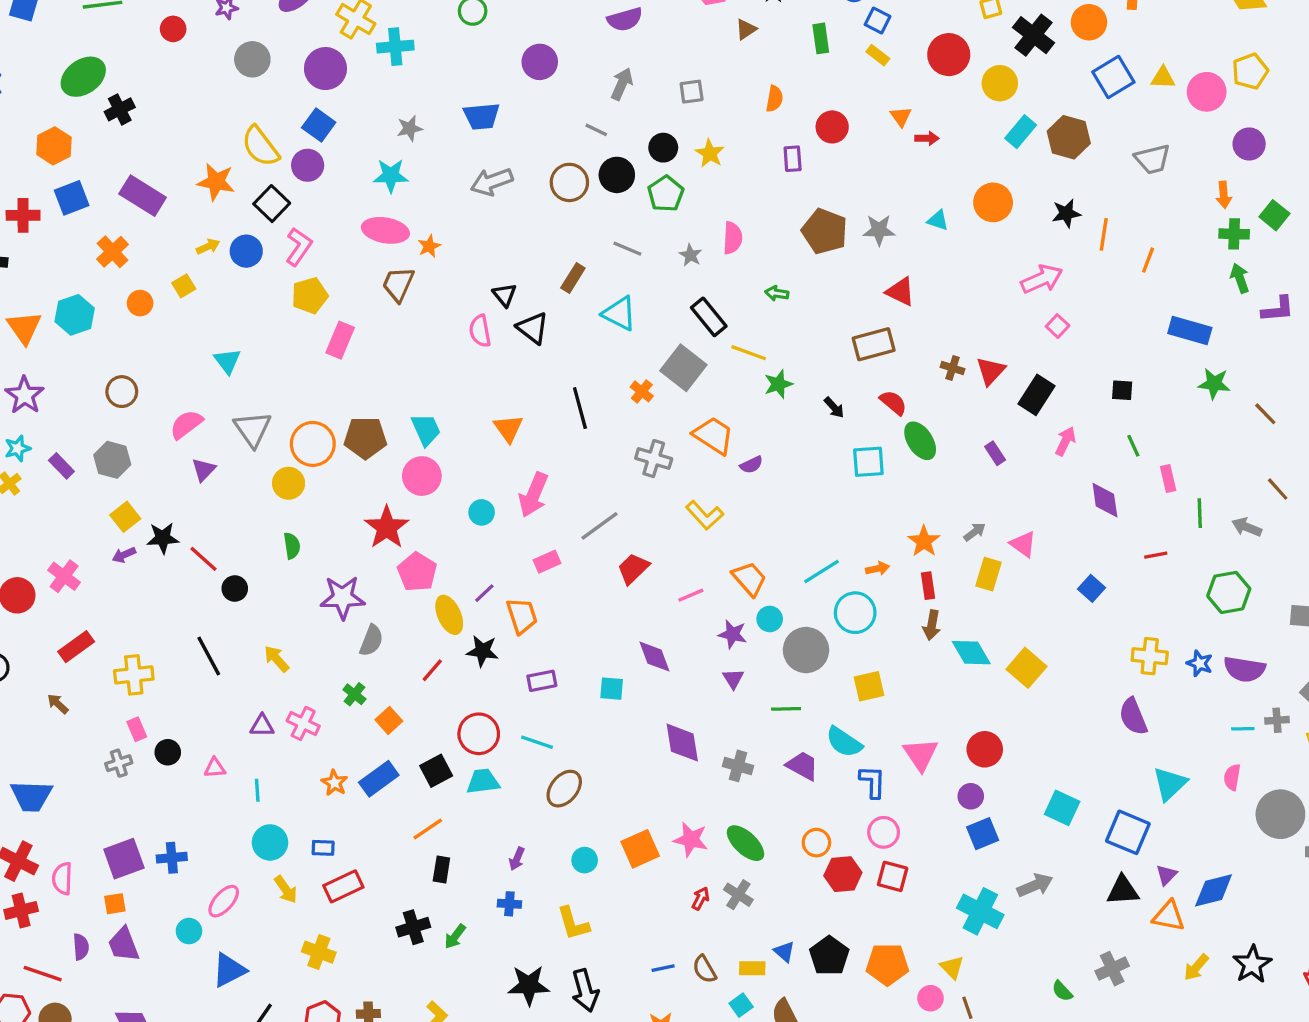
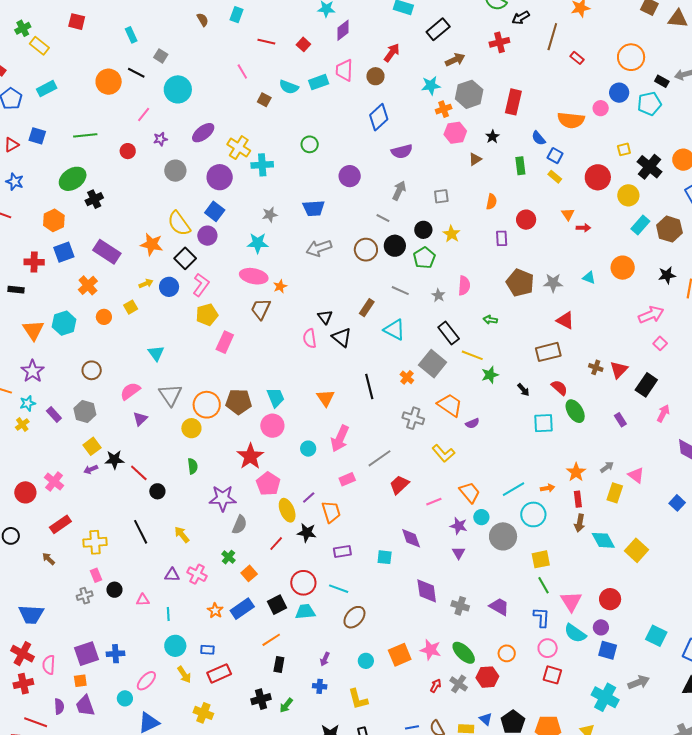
green line: (786, 709) -> (544, 585), moved, turned 60
cyan semicircle: (844, 742) -> (575, 633), moved
blue square: (983, 834) -> (608, 650), turned 36
red hexagon: (843, 874) -> (487, 677), moved

